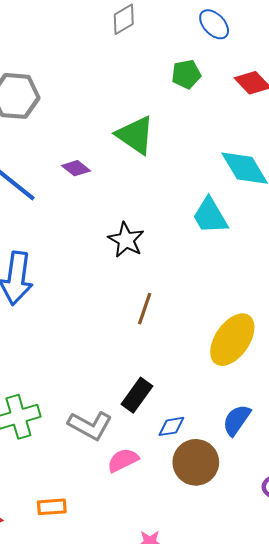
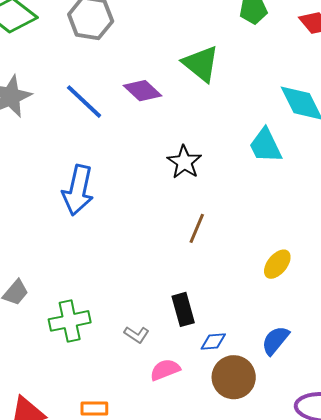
purple diamond: (76, 168) -> (142, 91), size x1.4
yellow ellipse: (232, 340) -> (277, 264), size x0.6
black rectangle: (137, 395) -> (183, 309), turned -56
gray L-shape: (90, 425) -> (137, 335), size x0.6

